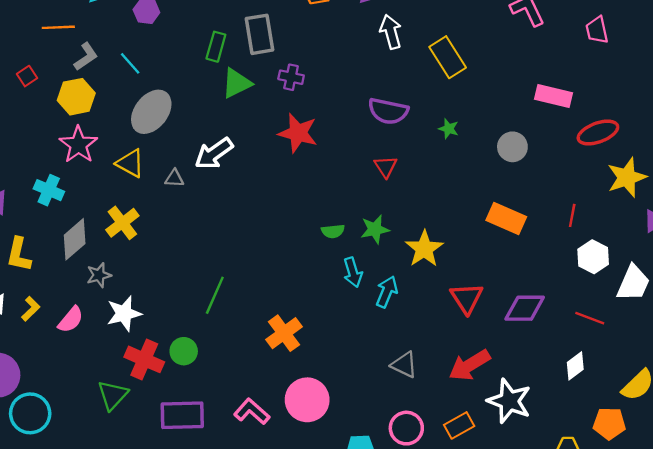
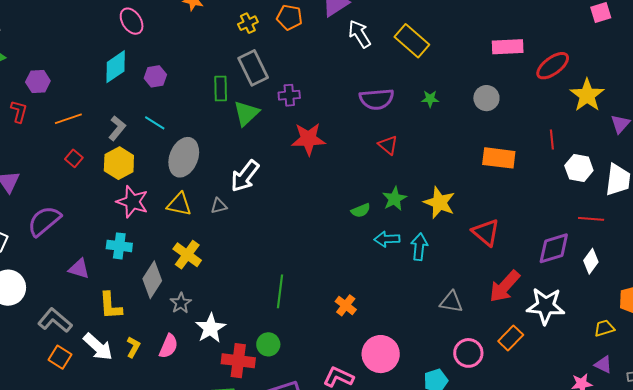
orange line: (58, 27) -> (68, 119), moved
cyan arrow: (353, 272) -> (387, 239), turned 120
purple diamond: (525, 308) -> (554, 248), moved
orange cross: (284, 333) -> (346, 305), size x0.7

